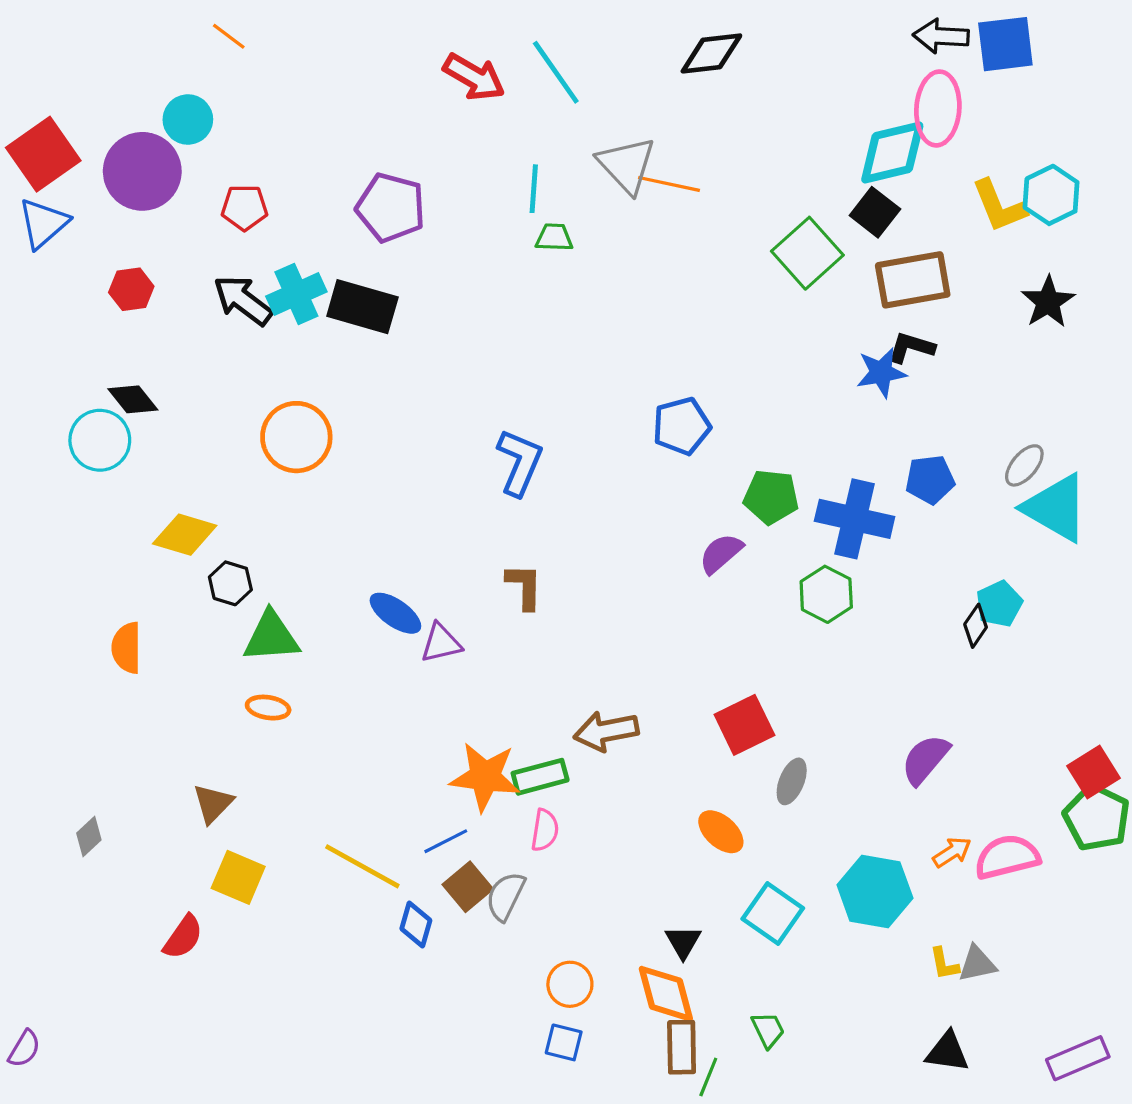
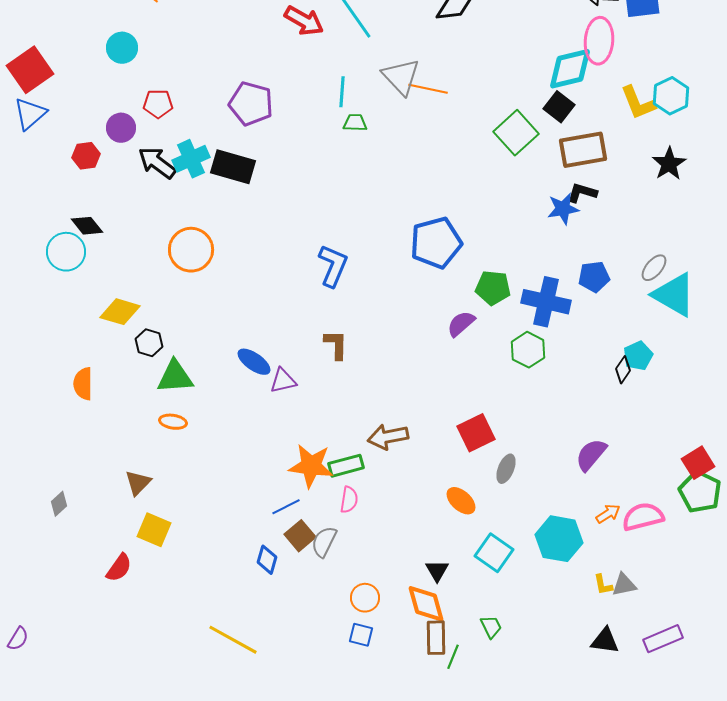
purple circle: (142, 171) -> (121, 128), moved, size x0.6
blue pentagon: (682, 426) -> (436, 243), size x1.4
yellow line: (362, 866) -> (233, 640), moved
purple rectangle: (1078, 1058) -> (663, 639), moved

